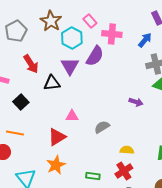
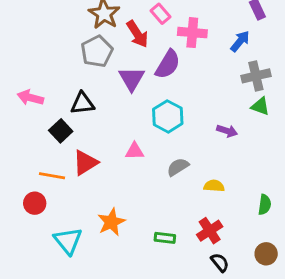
gray pentagon: (16, 31) -> (97, 51), moved
cyan hexagon: (72, 38) -> (168, 116), moved
red arrow: (31, 64) -> (137, 34), moved
black triangle: (52, 83) -> (82, 103), moved
red triangle: (57, 137) -> (85, 163), moved
yellow semicircle: (127, 150) -> (214, 186), moved

